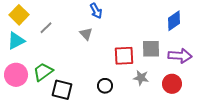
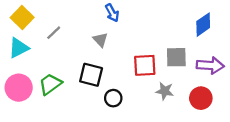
black circle: (105, 86) -> (113, 98), moved
black square: (62, 90) -> (91, 75), moved

